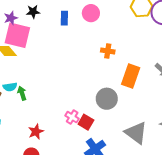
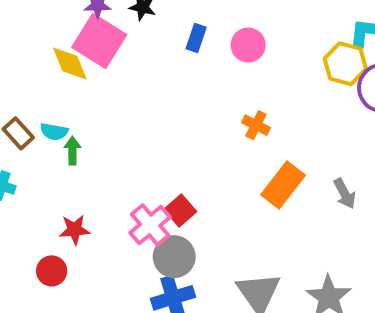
gray circle: (107, 99) -> (174, 257), moved
pink cross: (72, 117) -> (150, 225), size x1.5
red square: (86, 122) -> (180, 210), moved

